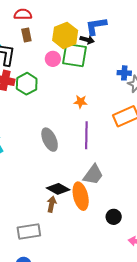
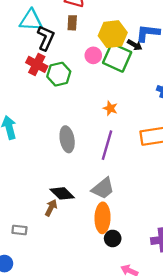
orange ellipse: (81, 196) -> (103, 218), moved
gray rectangle: (29, 231) -> (19, 230), size x0.6

